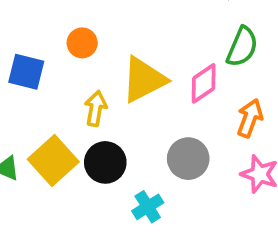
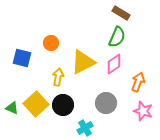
green semicircle: (242, 47) -> (117, 37), moved

